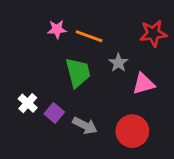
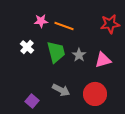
gray star: (118, 63) -> (79, 55), moved
white cross: (28, 103) -> (27, 47), moved
purple square: (54, 113) -> (32, 101), moved

